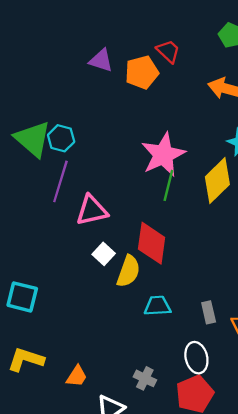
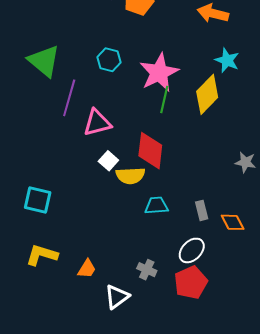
cyan hexagon: (61, 138) -> (109, 60), moved
yellow semicircle: (128, 271) -> (130, 176), turned 68
white ellipse: (196, 358) -> (192, 250), turned 60

